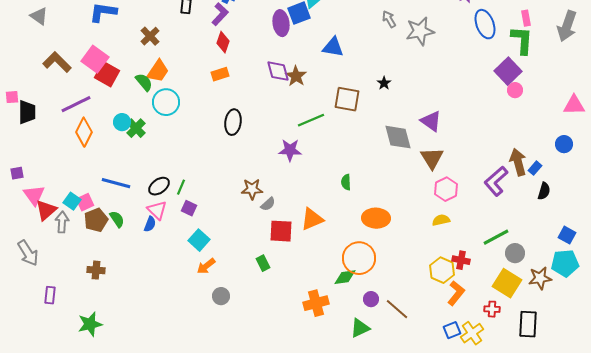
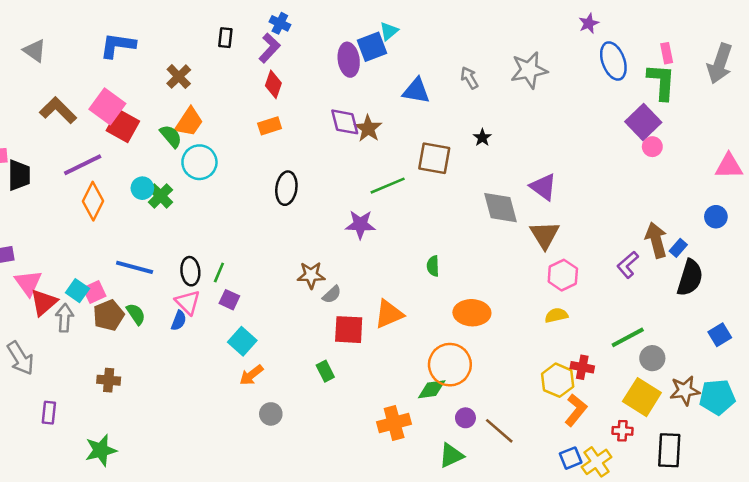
gray arrow: (389, 19) -> (469, 78), moved
purple L-shape: (496, 181) -> (628, 265), size x0.7
black ellipse: (159, 186) -> (190, 271), turned -60
black semicircle: (544, 191) -> (690, 278), size x1.6
blue square: (567, 235) -> (720, 335), turned 30
cyan pentagon: (565, 263) -> (717, 397), moved

